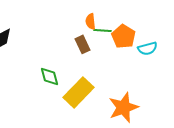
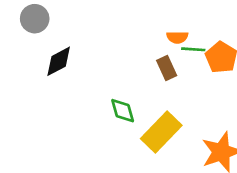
orange semicircle: (90, 21) -> (177, 37), turned -84

